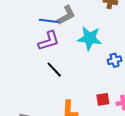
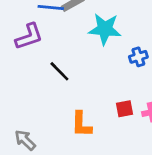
purple L-shape: (49, 41) -> (29, 36), moved

